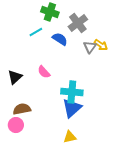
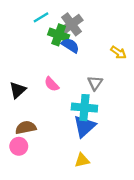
green cross: (50, 12) -> (59, 35), moved
gray cross: (78, 23) -> (72, 24), moved
cyan line: (36, 32) -> (41, 17), moved
gray triangle: (90, 47) -> (95, 83), moved

